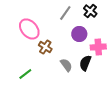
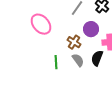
brown cross: (45, 47) -> (74, 42), moved
green line: (25, 74) -> (56, 62), moved, turned -56

